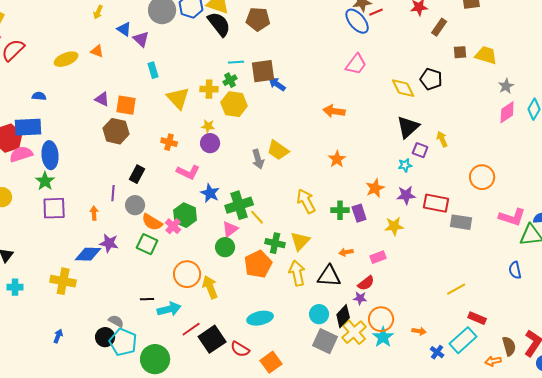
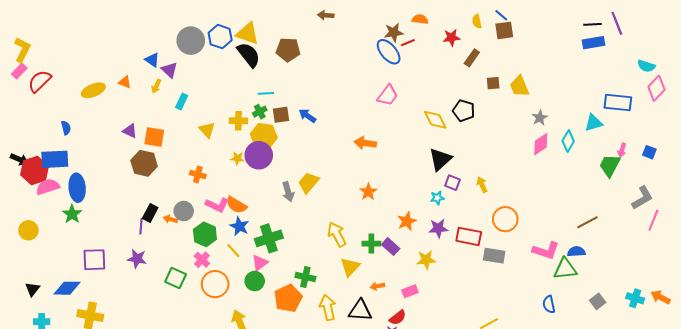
yellow arrow: (98, 12) -> (156, 86), moved
yellow trapezoid: (486, 55) -> (519, 86), turned -130
cyan rectangle: (153, 70) -> (182, 101), turned 42
brown square: (263, 71) -> (281, 115), moved, size x0.7
blue semicircle: (39, 96) -> (66, 128), turned 72
yellow triangle: (178, 98) -> (207, 130), size x0.7
yellow arrow: (442, 139) -> (482, 185), moved
purple circle: (210, 143) -> (259, 155), moved, size x1.4
yellow trapezoid: (278, 150) -> (308, 183), turned 95
black rectangle: (137, 174) -> (150, 213), moved
orange circle: (482, 177) -> (505, 219), moved
gray circle: (135, 205) -> (184, 211), moved
purple square: (54, 208) -> (94, 260), moved
orange arrow: (94, 213) -> (170, 219), moved, turned -72
purple rectangle: (359, 213) -> (391, 247), turned -30
green hexagon: (185, 215) -> (205, 234), moved
yellow line: (257, 217) -> (233, 251), moved
orange semicircle: (152, 222) -> (236, 205), moved
yellow triangle: (300, 241) -> (350, 267), moved
purple star: (109, 243) -> (137, 259), moved
blue diamond: (88, 254) -> (67, 288), moved
orange circle: (187, 274) -> (215, 284), moved

